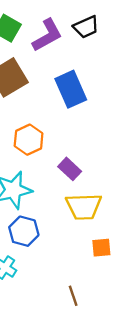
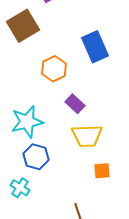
blue rectangle: (71, 89) -> (95, 47), moved
orange hexagon: (29, 140) -> (54, 69), moved

